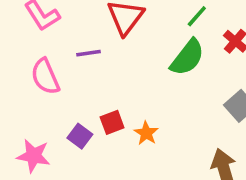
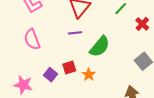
purple line: (88, 53) -> (75, 33), moved
green semicircle: (187, 57) -> (100, 47), moved

